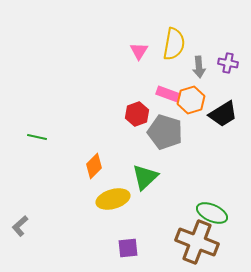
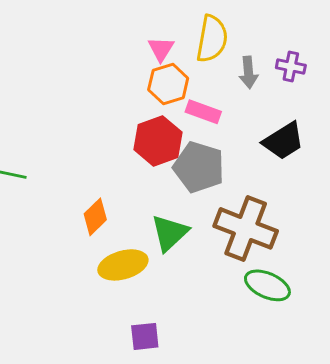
orange hexagon: (191, 100) -> (168, 84), moved
red hexagon: (137, 114) -> (158, 141), size x1.4
brown cross: (197, 242) -> (246, 228), moved

